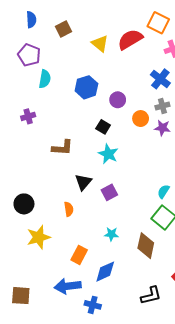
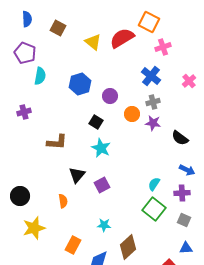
brown square: (64, 29) -> (58, 28), turned -35
brown diamond: (146, 246) -> (128, 247), moved, turned 35

